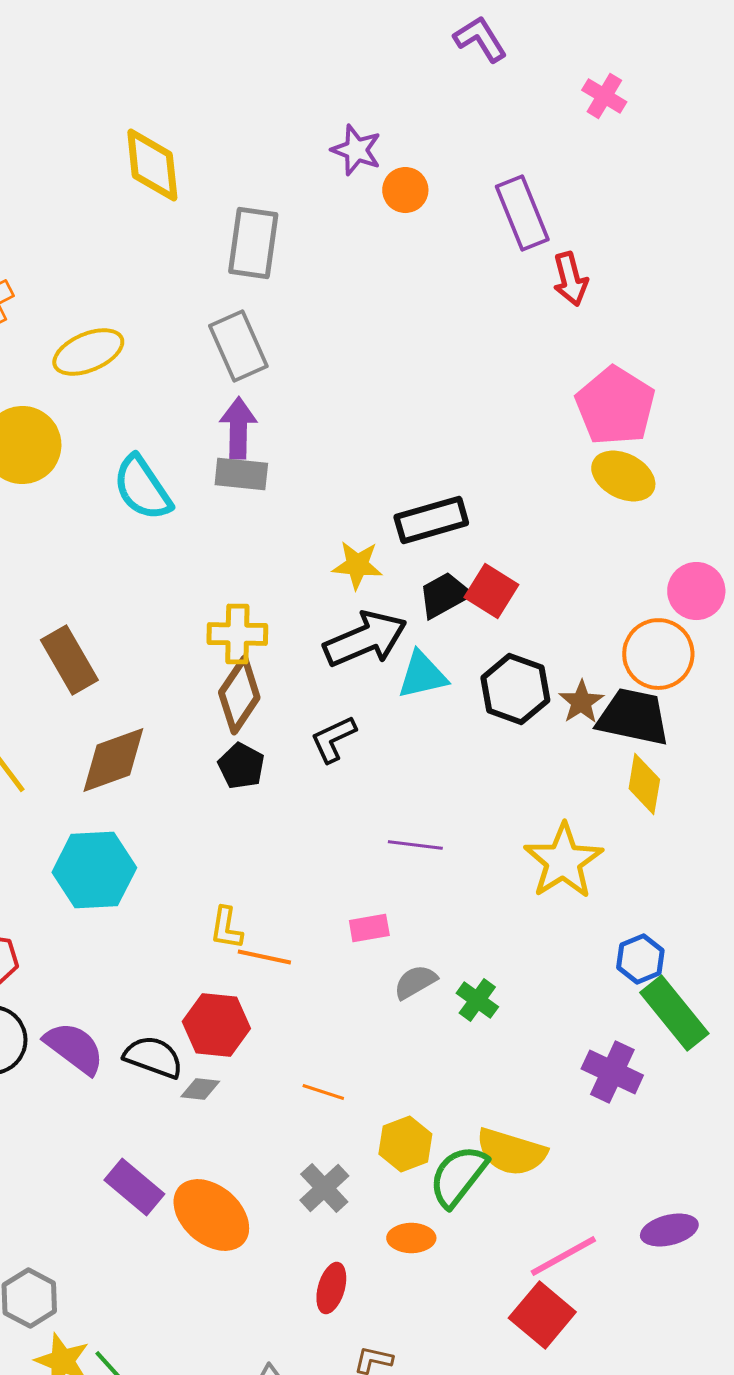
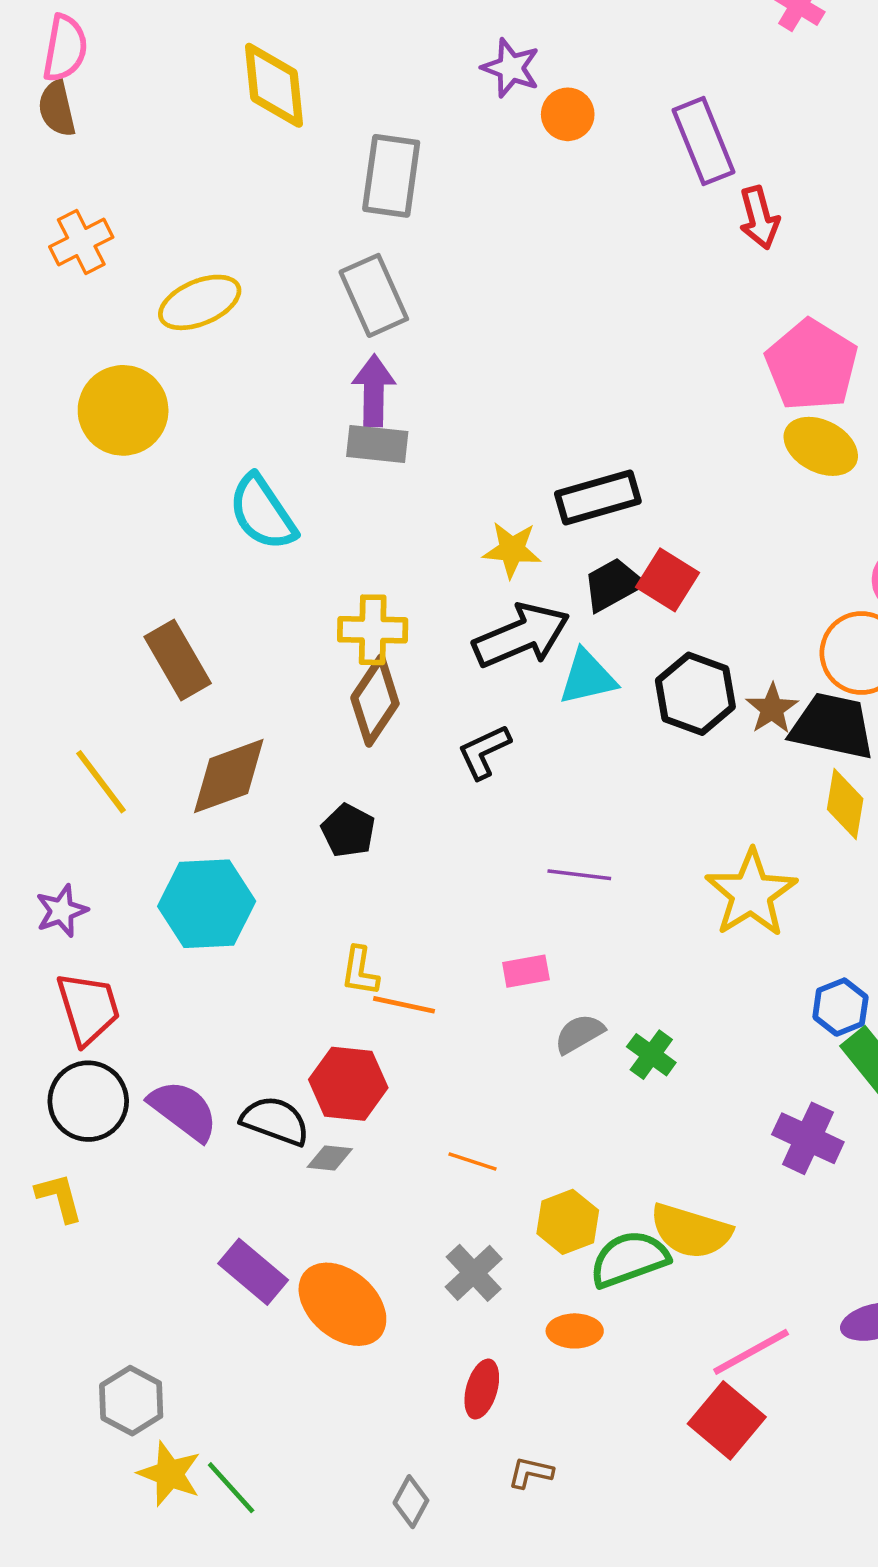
cyan semicircle: (142, 488) -> (262, 513), moved
black pentagon: (241, 766) -> (348, 831), moved
green semicircle: (458, 1176) -> (629, 1259), turned 32

